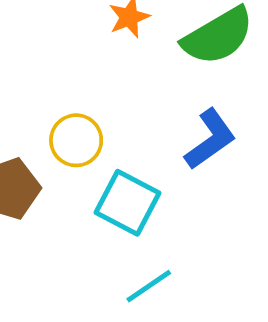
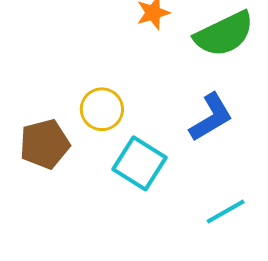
cyan line: (149, 286) -> (226, 211), moved

